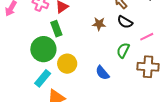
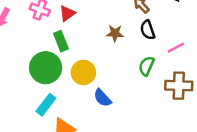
black semicircle: (125, 22) -> (148, 30), turned 42
yellow circle: (67, 64) -> (83, 72), moved
blue semicircle: (102, 73) -> (102, 98), moved

